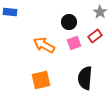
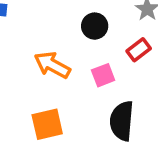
pink square: (74, 43) -> (103, 75), moved

